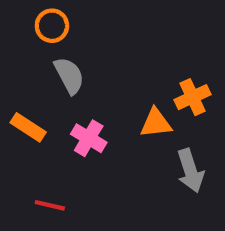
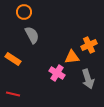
pink cross: (89, 138) -> (57, 73), moved
red line: (50, 205) -> (13, 94), moved

